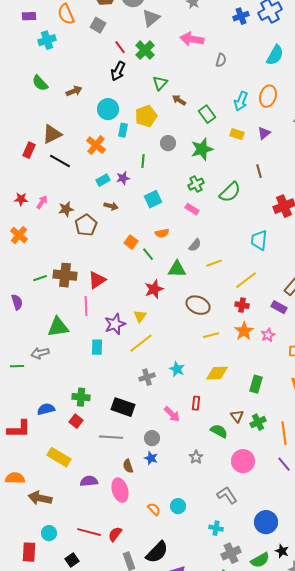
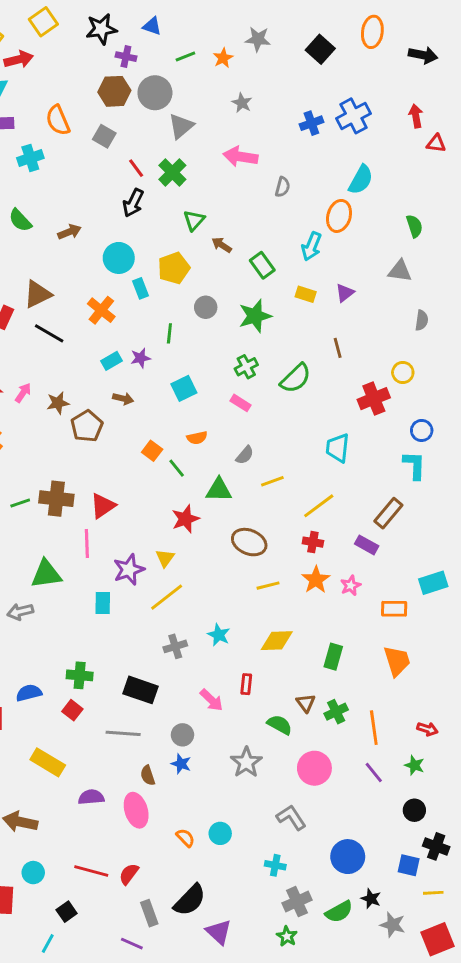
orange ellipse: (268, 96) -> (339, 216), moved
cyan rectangle: (123, 130) -> (140, 288), turned -32
gray star: (196, 457) -> (246, 762), size x1.5

